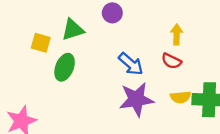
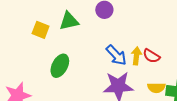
yellow arrow: (177, 34) -> (136, 56), moved
green ellipse: (65, 67) -> (60, 66), moved

